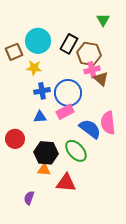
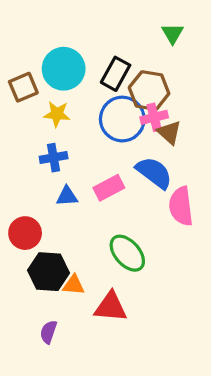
blue cross: (42, 91) -> (54, 158), moved
blue circle: (68, 93) -> (122, 119), moved
blue semicircle: (90, 129) -> (154, 173), moved
black hexagon: (46, 153) -> (48, 272), moved

